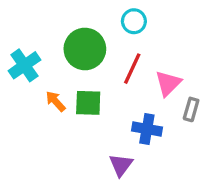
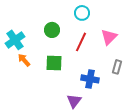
green circle: (85, 49) -> (52, 30), size x0.6
pink triangle: (168, 83) -> (109, 37), moved
orange arrow: (56, 101) -> (24, 60), moved

